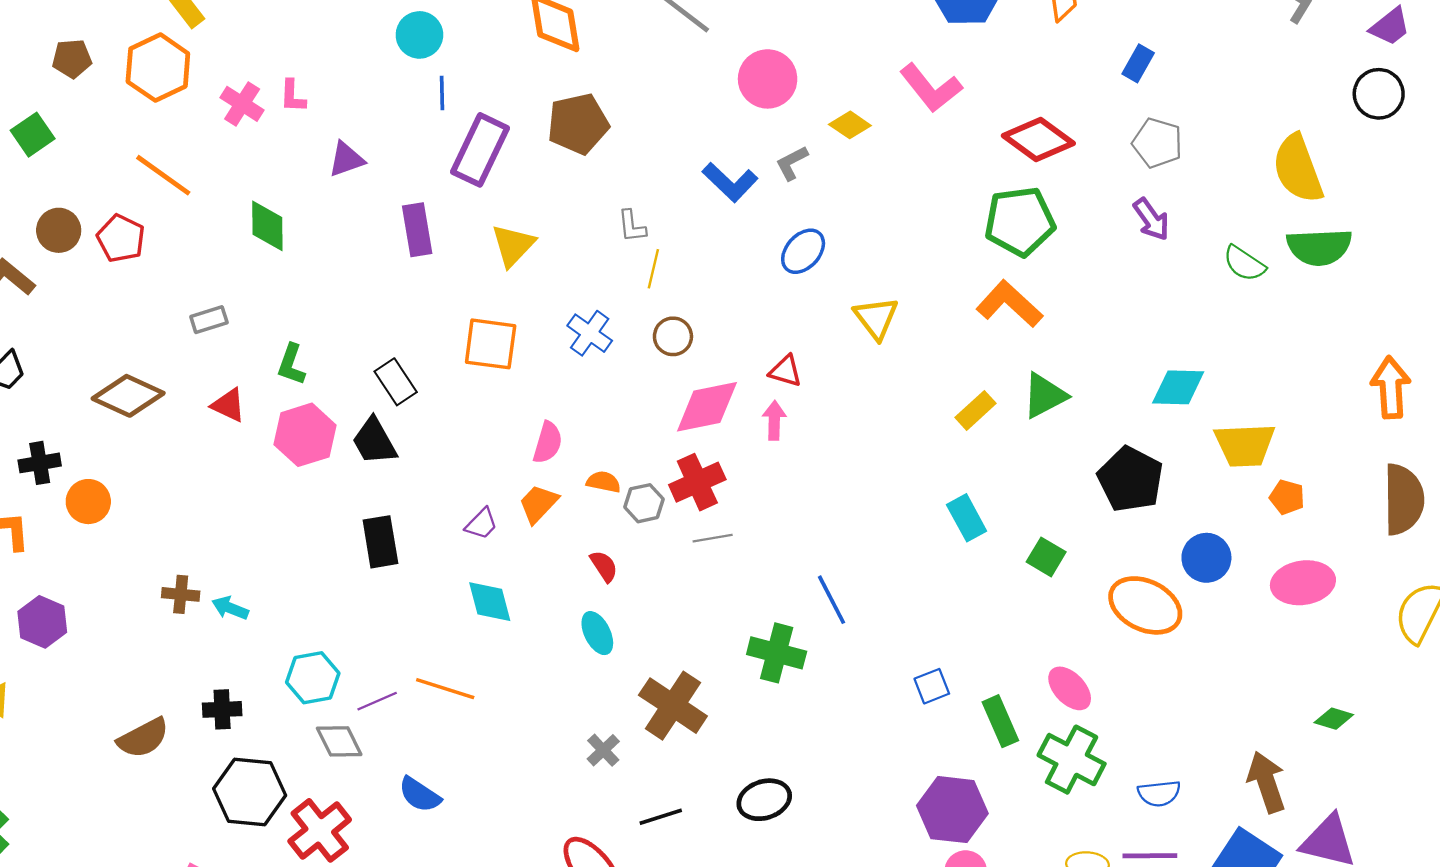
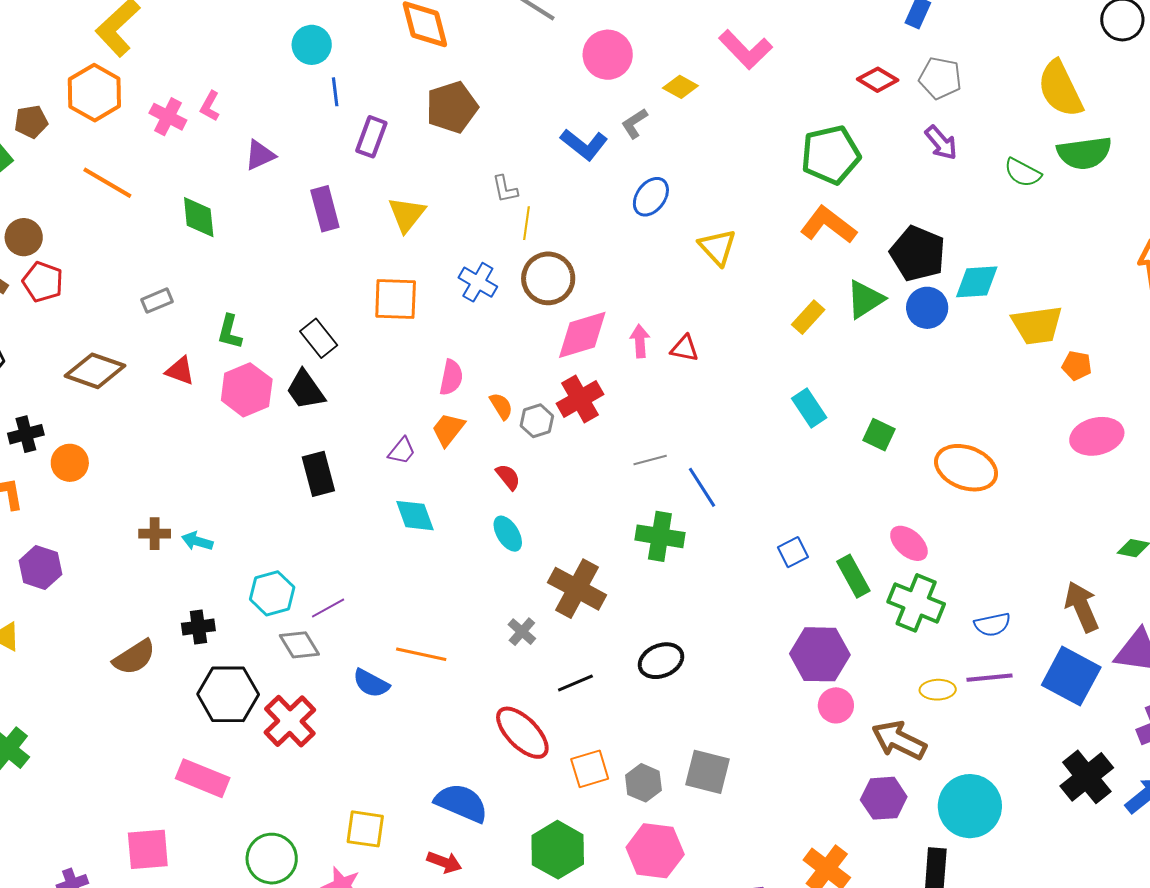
brown pentagon: (72, 59) -> (31, 122), moved
pink L-shape: (293, 96) -> (210, 106), turned 32
red diamond: (1038, 140) -> (878, 80), moved, size x0.7
purple rectangle: (480, 150) -> (371, 137), size x0.7
red pentagon: (121, 238) -> (43, 282), moved
brown circle: (673, 336) -> (548, 278), size x1.6
red triangle: (785, 371) -> (685, 348), moved
black pentagon: (1130, 479) -> (918, 254), moved
orange semicircle: (604, 482) -> (501, 406), turned 52
gray line: (713, 538) -> (650, 460), moved
blue circle: (1206, 558) -> (927, 308), moved
orange line: (445, 689) -> (421, 654), moved

